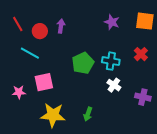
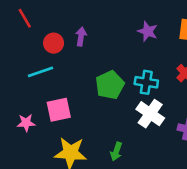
red line: (18, 24) -> (25, 18), moved
cyan line: (30, 53) -> (40, 72), turned -48
white cross: (114, 85) -> (150, 114), size x1.5

